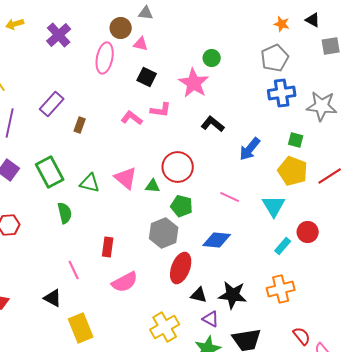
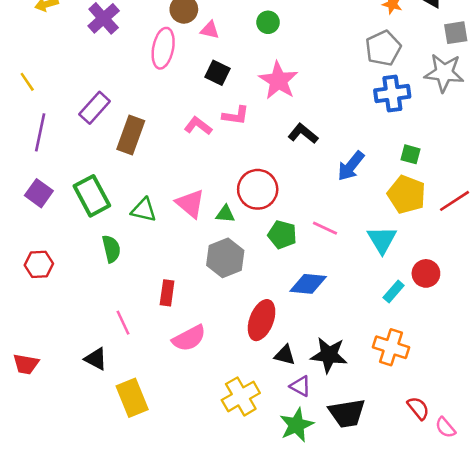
green circle: (212, 58) -> (268, 22), moved
gray star: (322, 106) -> (444, 73), moved
brown rectangle: (80, 125) -> (131, 135), size x1.8
green pentagon: (182, 206) -> (282, 235), moved
gray hexagon: (164, 233) -> (225, 258), moved
orange cross: (281, 289) -> (391, 347), turned 32

